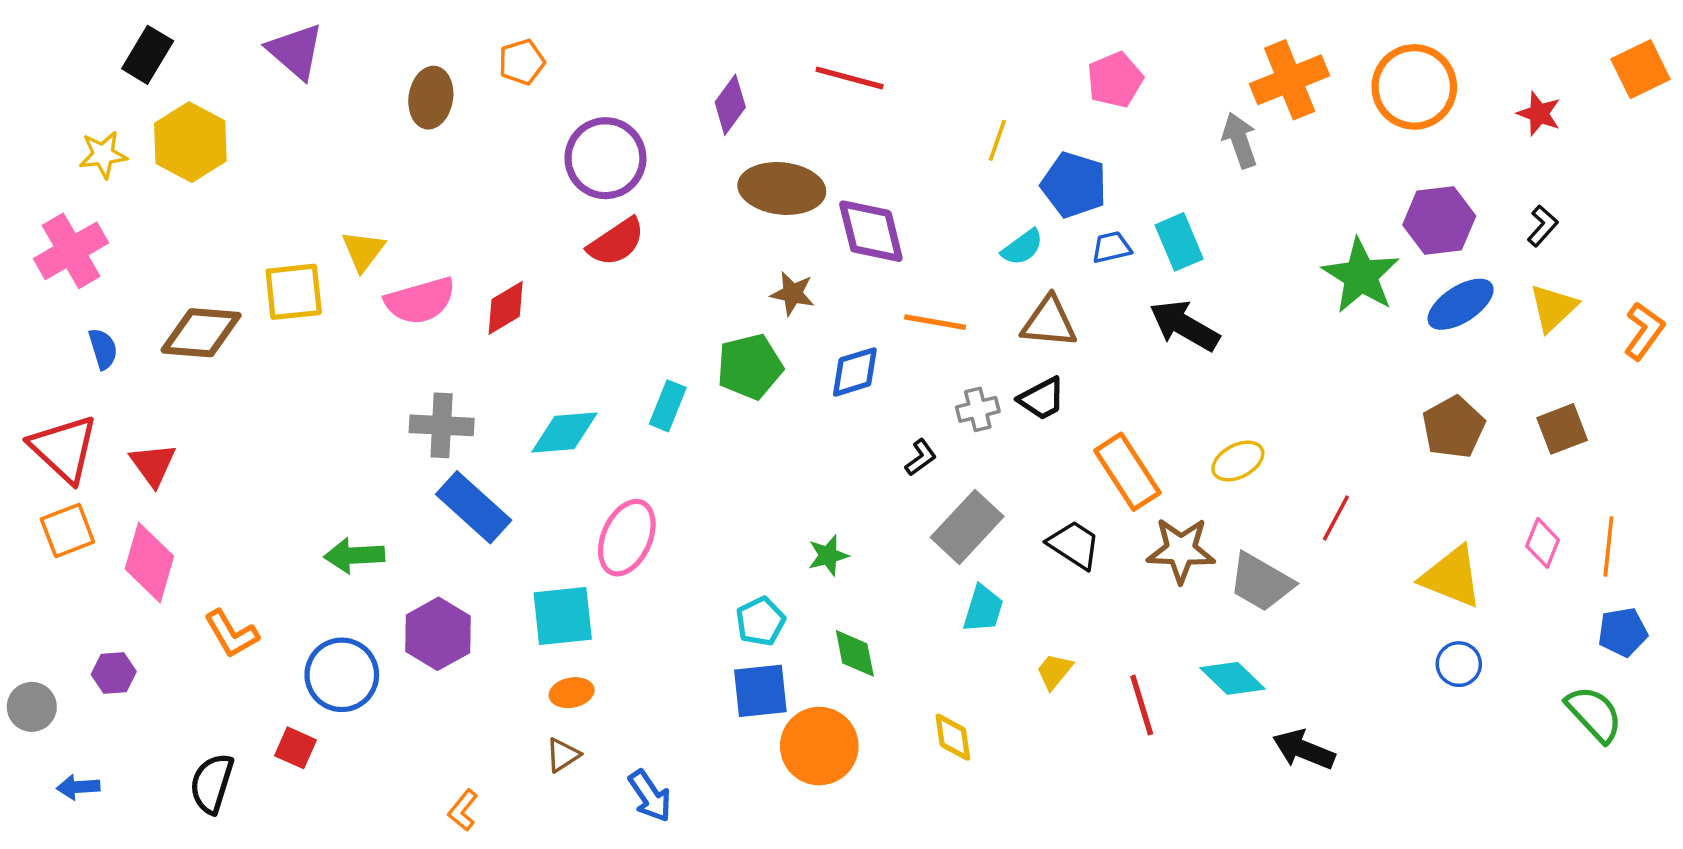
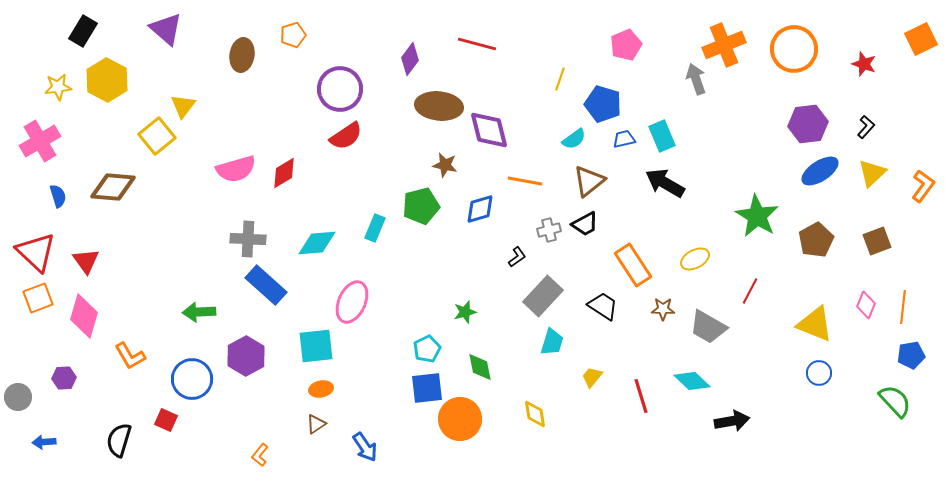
yellow triangle: (363, 251) -> (183, 106), moved
green star: (1361, 276) -> (757, 216), moved
yellow square: (294, 292) -> (157, 136), moved, turned -33
brown triangle: (1049, 322) -> (589, 181), turned -44
brown star: (1181, 550) -> (663, 309), size x0.6
black arrow: (1304, 750) -> (732, 421), turned 148

